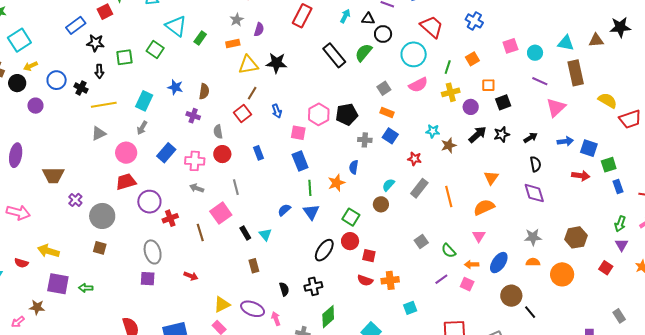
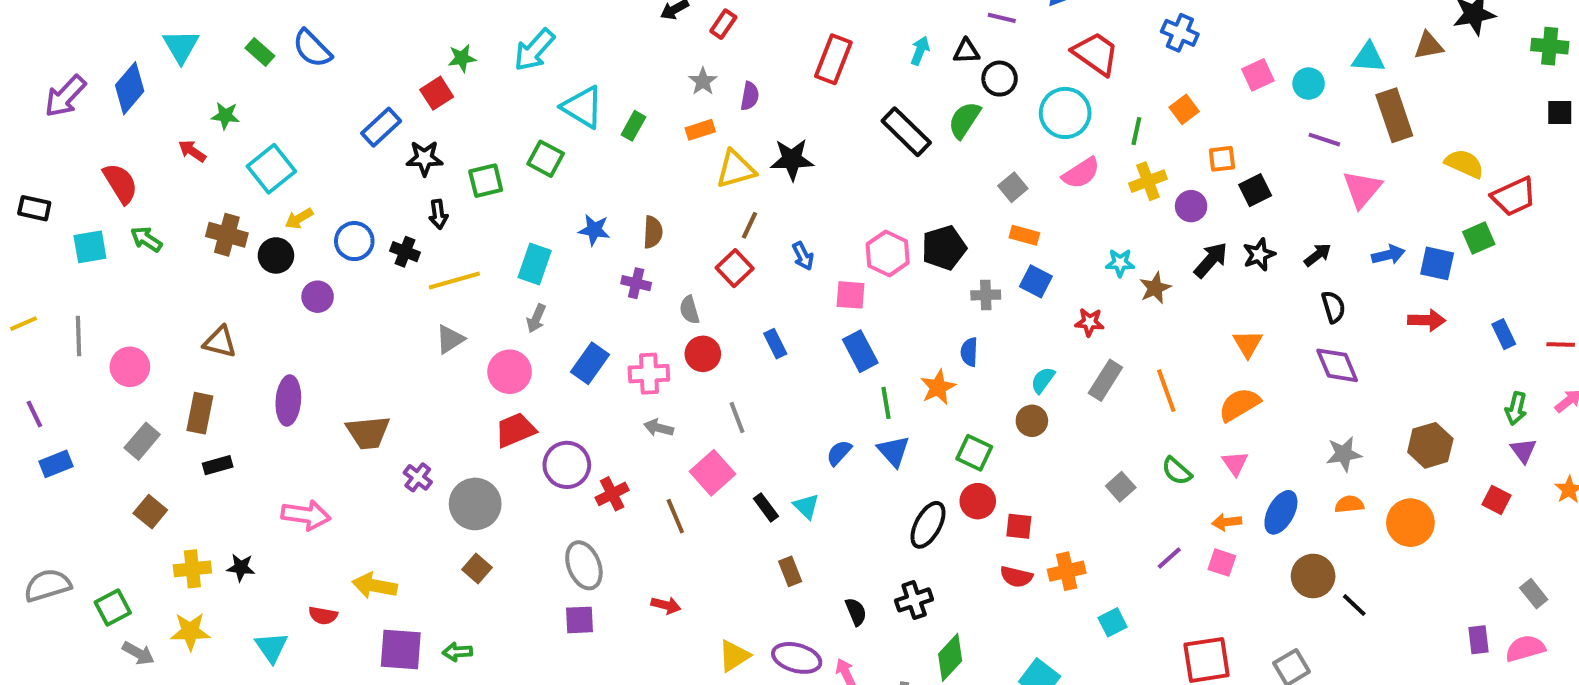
green square: (609, 165) -> (1479, 238), moved
brown square: (100, 248) -> (477, 569), turned 32
green semicircle: (449, 251) -> (1177, 471), moved

